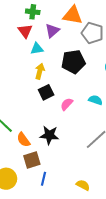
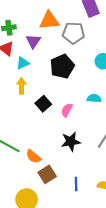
yellow arrow: (40, 71) -> (21, 86), moved
black star: (49, 135) -> (71, 141), moved
blue line: (43, 179) -> (76, 184), moved

